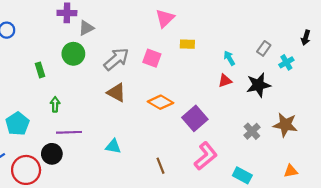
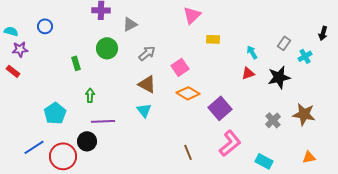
gray triangle: (86, 28) -> (130, 24), moved
pink square: (152, 58) -> (180, 67), moved, turned 36
gray arrow: (116, 59) -> (147, 53), size x0.7
cyan triangle: (113, 146) -> (144, 110), moved, turned 42

